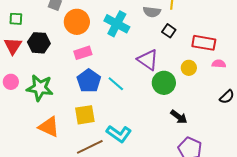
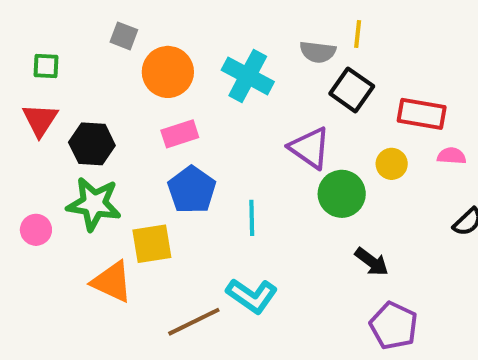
black square: (169, 31) -> (352, 90), size x1.5
black hexagon: (39, 43) -> (92, 144), moved
pink circle: (11, 82) -> (36, 230), moved
cyan line: (116, 84) -> (252, 218), moved, turned 48
yellow square: (85, 115) -> (152, 244), moved

